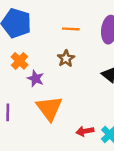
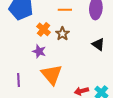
orange cross: (19, 61) -> (43, 29), moved

